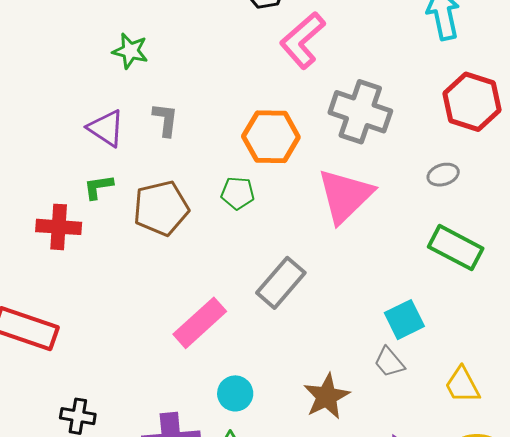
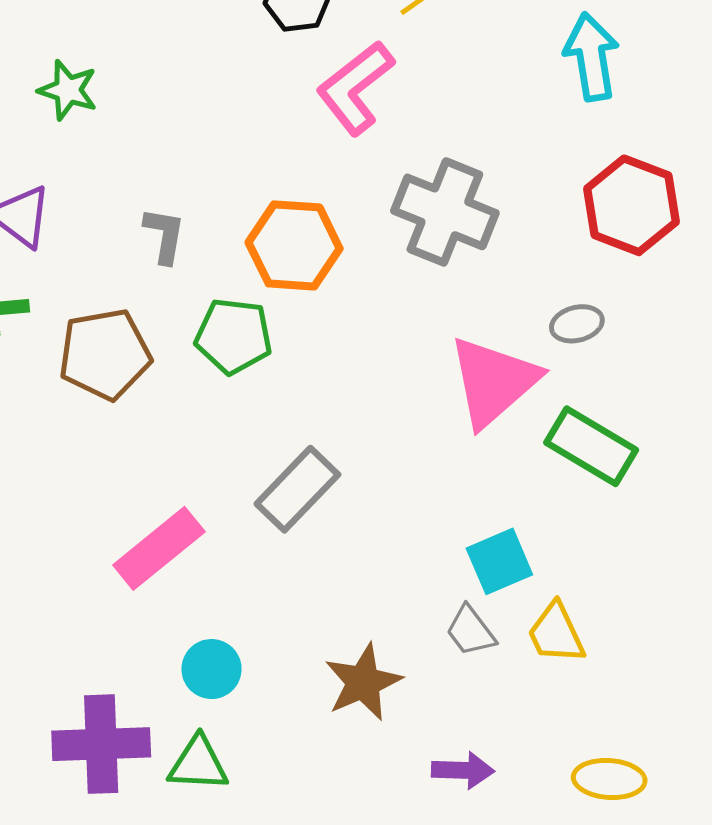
gray L-shape: (165, 120) -> (164, 235), moved
green pentagon: (238, 193) -> (234, 336), size x1.4
pink triangle: (345, 196) -> (493, 381), moved
yellow trapezoid: (462, 385) -> (556, 633), moved

